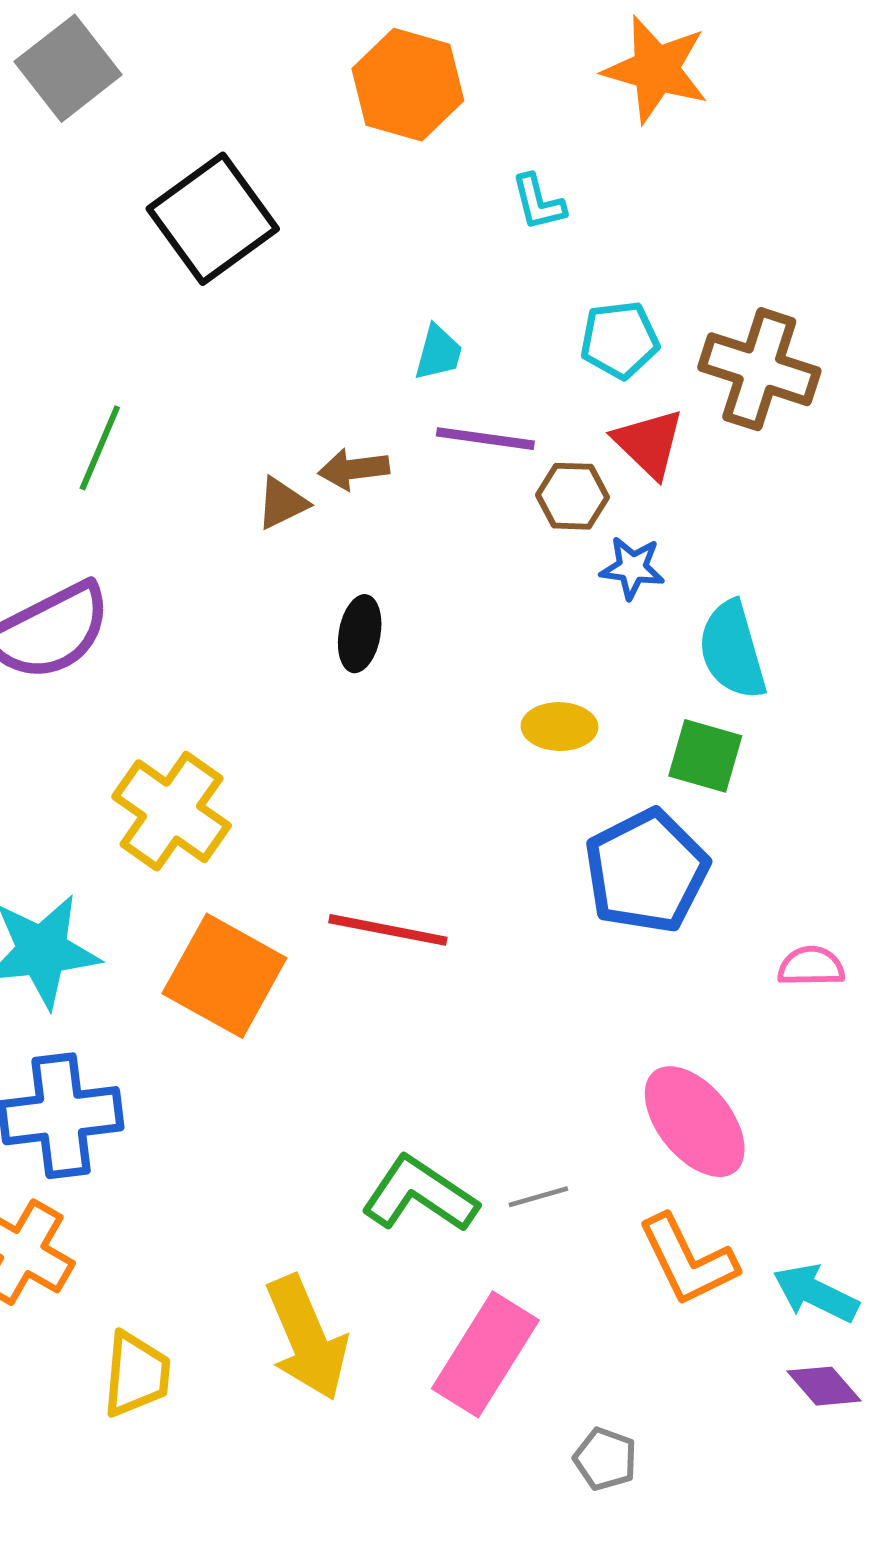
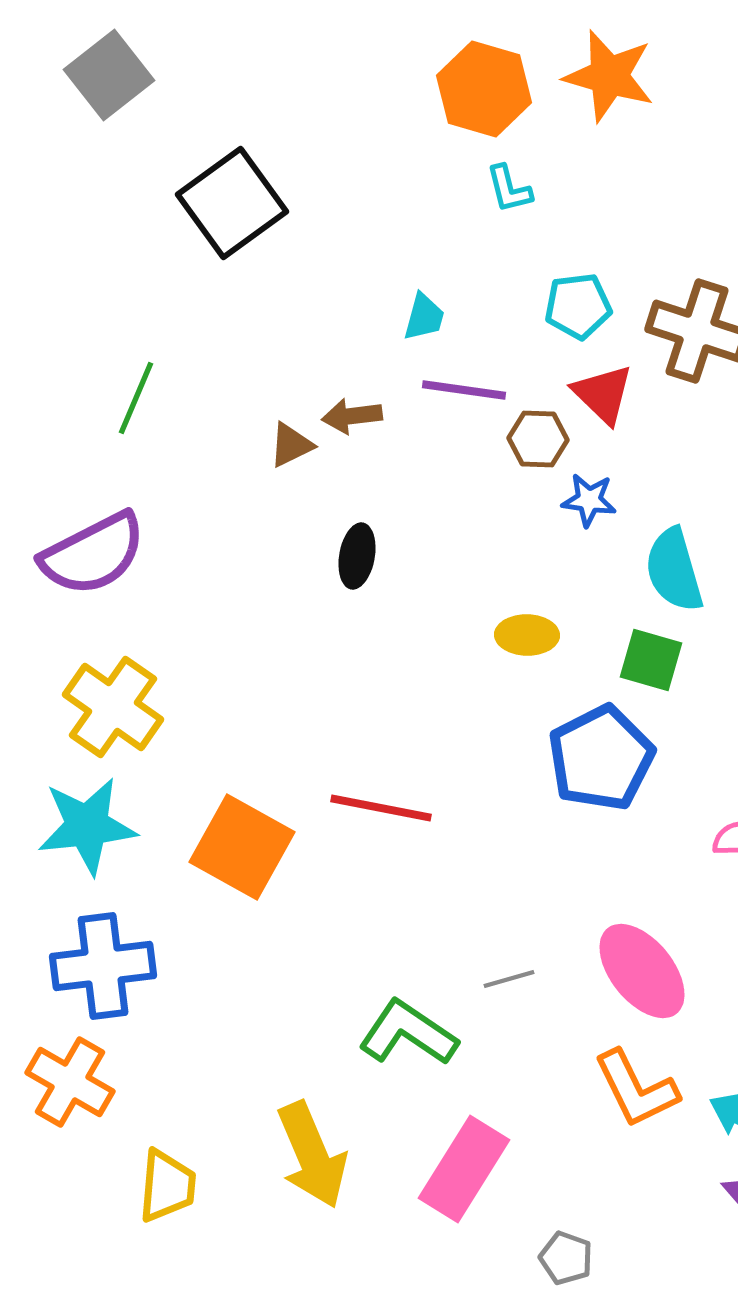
orange hexagon: (408, 85) -> (484, 89), moved
yellow cross: (172, 811) -> (113, 707), moved
gray line: (538, 1197) -> (509, 979), moved

